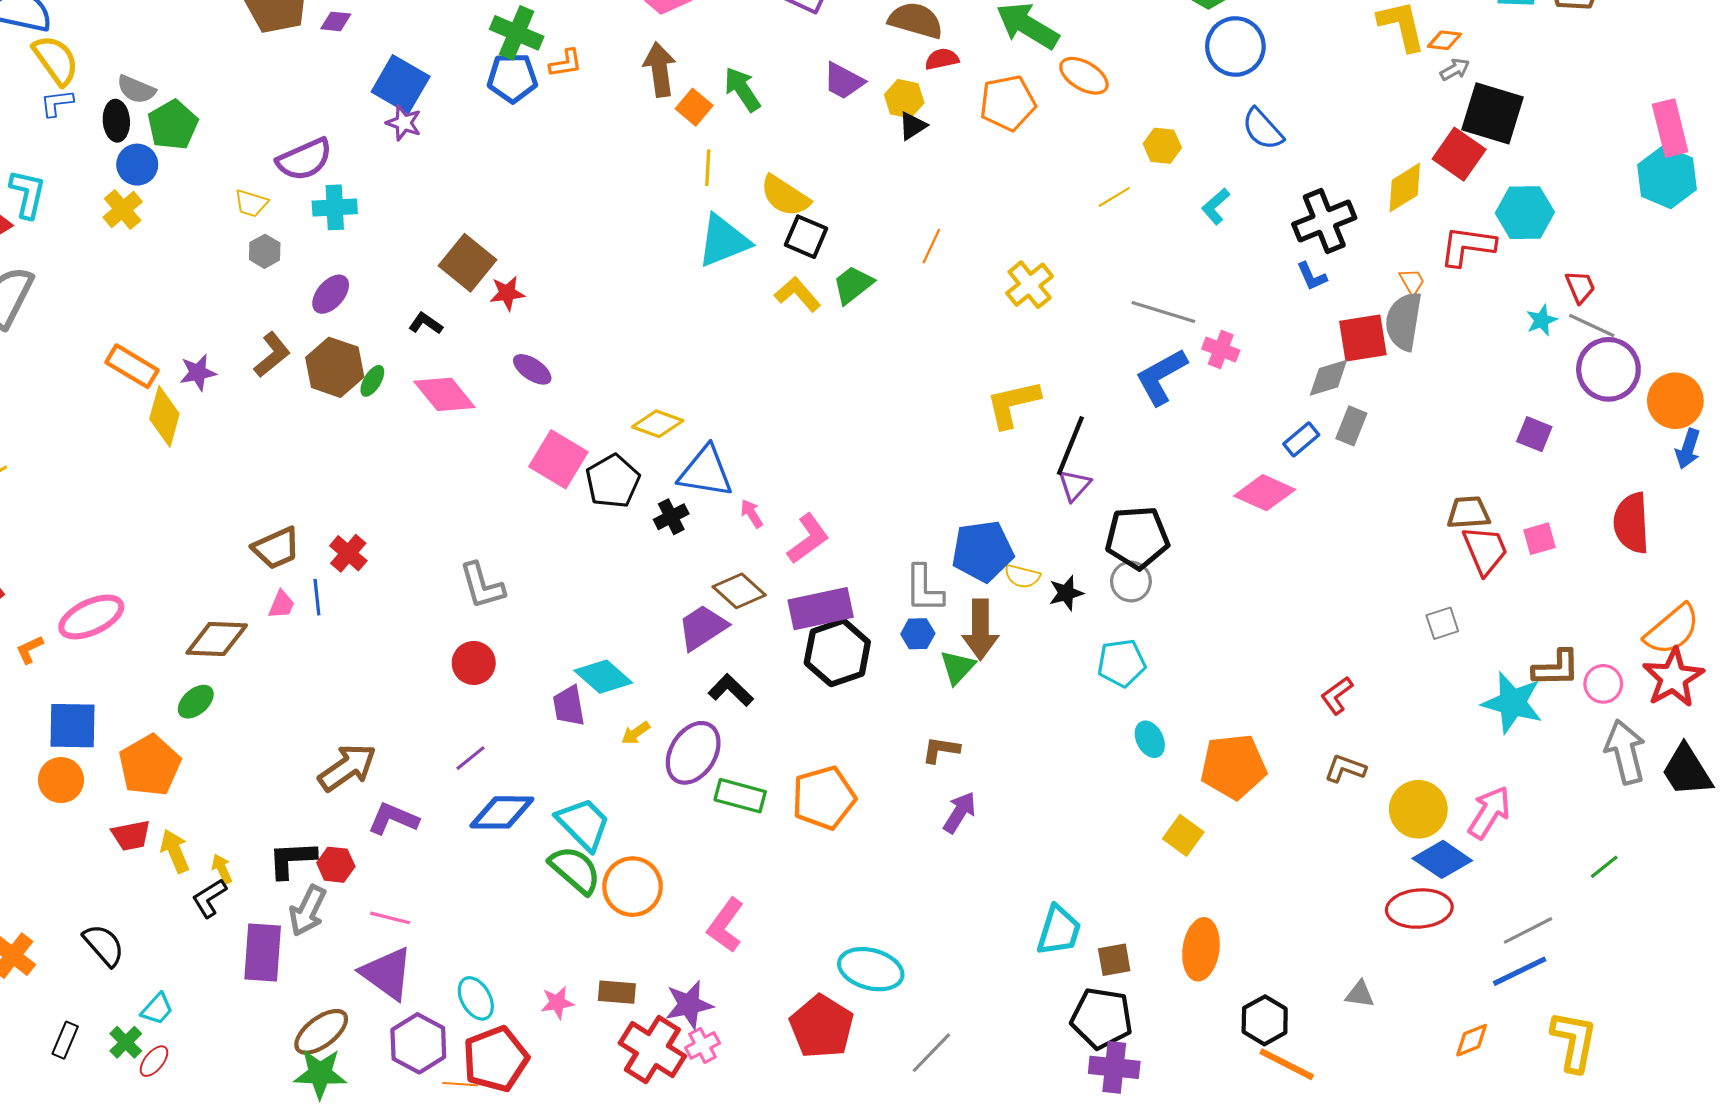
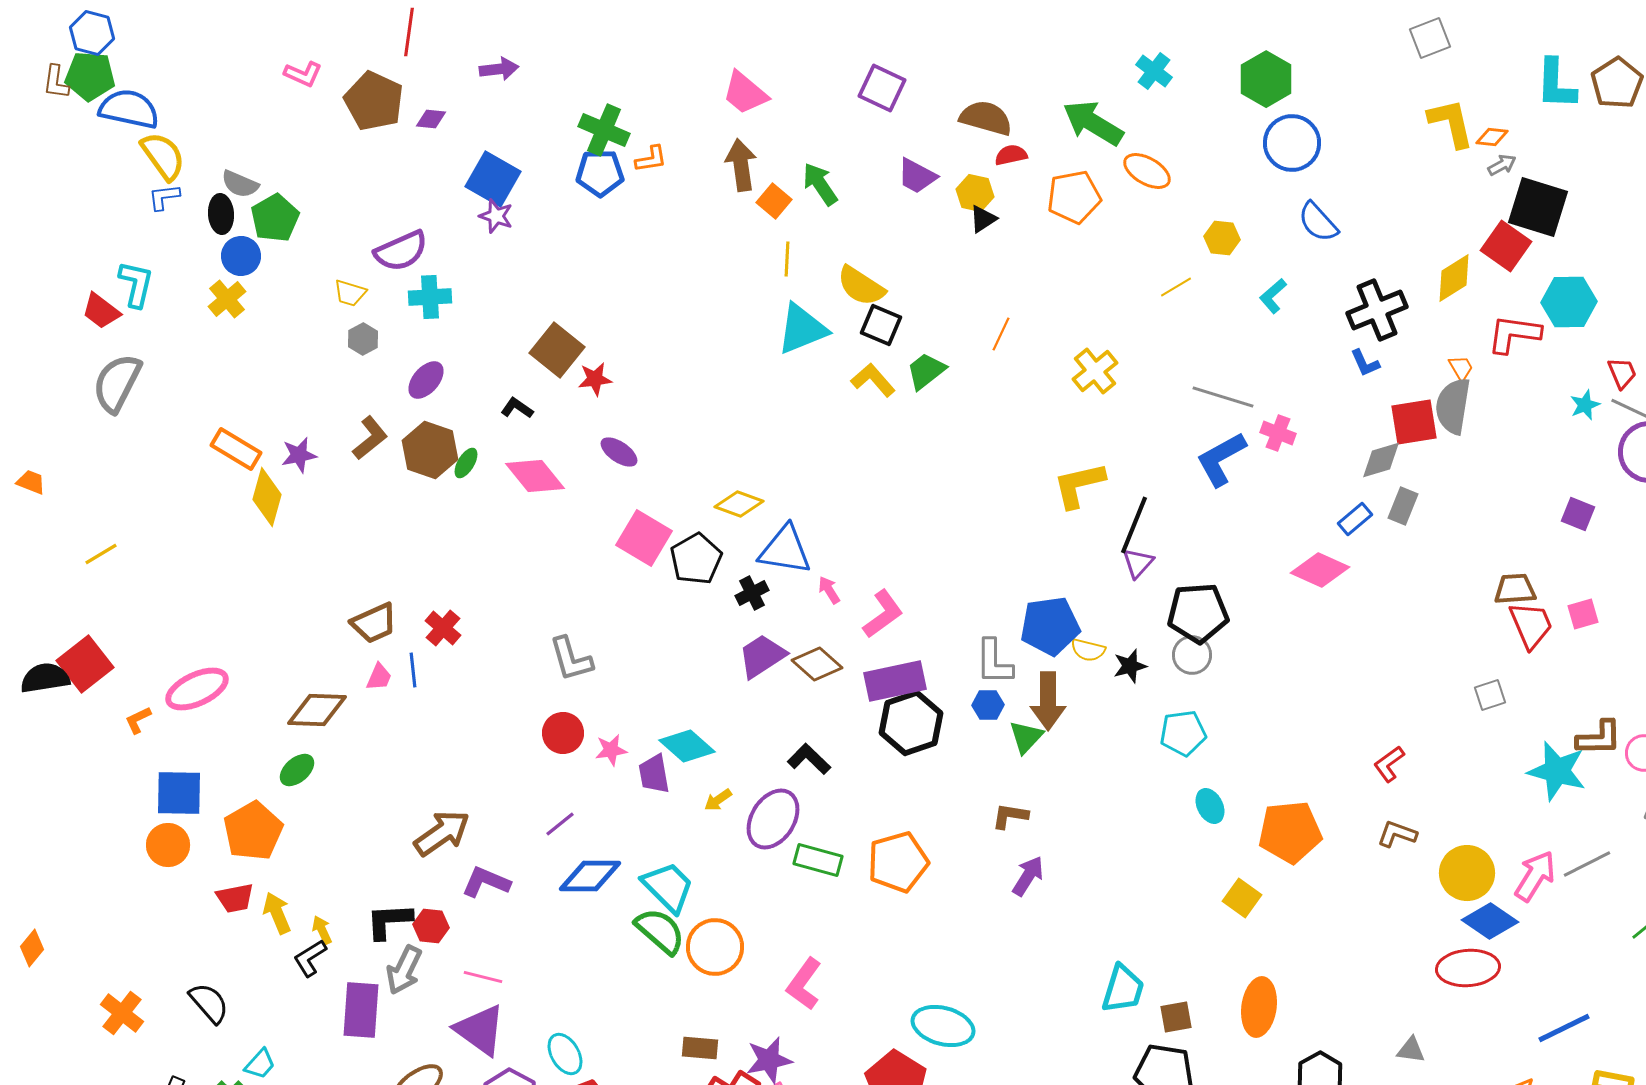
purple trapezoid: (703, 627) -> (762, 656), moved
gray line: (1528, 930) -> (1587, 864), moved
pink star: (557, 1003) -> (611, 750), moved

